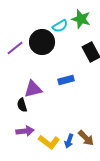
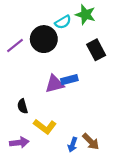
purple triangle: (33, 89) -> (54, 84), moved
purple arrow: (25, 131) -> (19, 143), moved
yellow L-shape: (49, 142) -> (45, 127), moved

